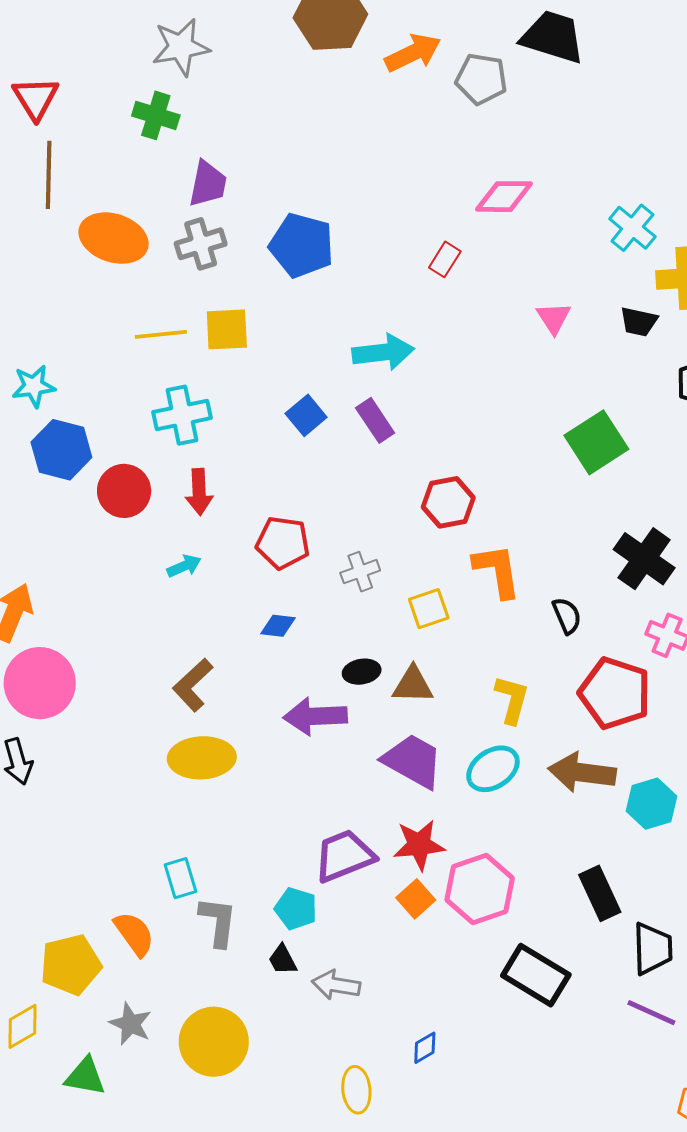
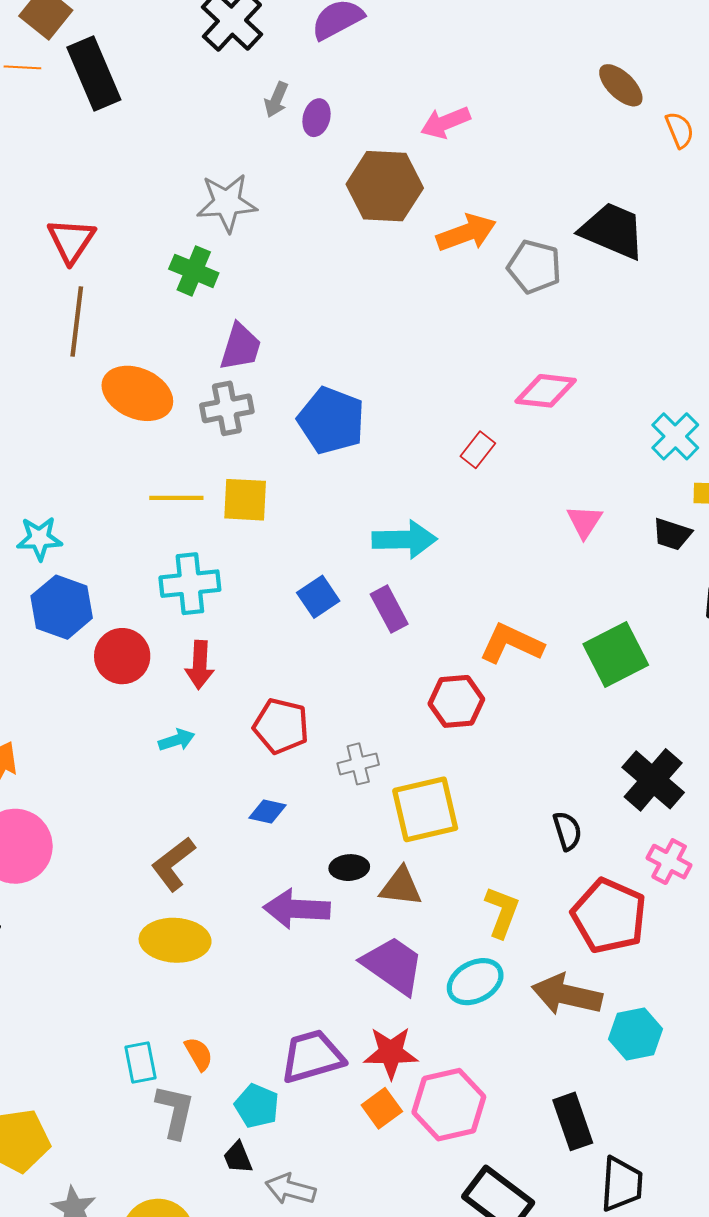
orange L-shape: (497, 571) -> (511, 644), moved, turned -62
yellow square: (429, 609) -> (425, 809), size x1.6
orange semicircle: (134, 934) -> (199, 1054), moved, size x0.7

